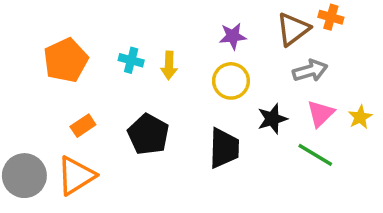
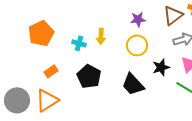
cyan cross: (131, 60) -> (79, 43), moved
black trapezoid: (224, 148) -> (133, 84), turned 135

